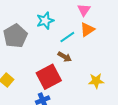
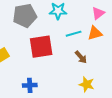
brown arrow: (65, 57) -> (81, 57), moved
red square: (49, 77) -> (41, 47), moved

